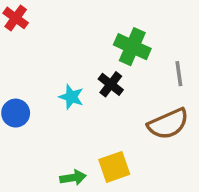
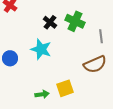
black cross: (111, 84) -> (50, 22), moved
cyan star: (71, 97) -> (41, 49), size x1.5

